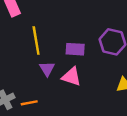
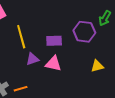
purple triangle: (47, 69) -> (32, 59), turned 48

